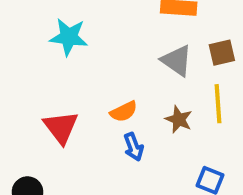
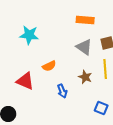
orange semicircle: (124, 112) -> (49, 66), moved
red triangle: (61, 127) -> (25, 81), turned -30

